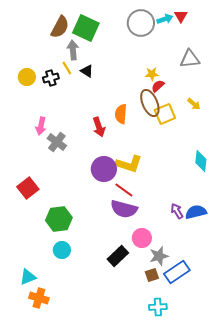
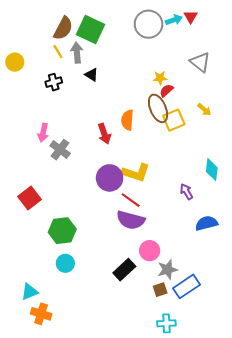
gray triangle: (190, 59) -> (200, 62), turned 45
yellow line: (67, 68) -> (58, 52), moved
yellow circle: (27, 77) -> (15, 62), moved
purple arrow: (177, 211) -> (186, 192), moved

